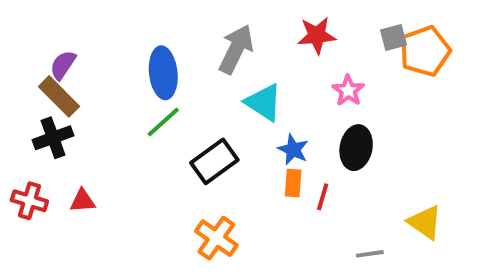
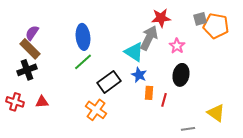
gray arrow: (236, 49) -> (149, 38), moved
orange pentagon: (425, 51) -> (216, 26), turned 30
blue star: (293, 150) -> (139, 75), moved
orange cross: (216, 238) -> (96, 110), moved

